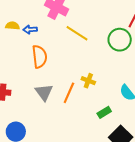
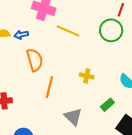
gray triangle: (44, 92) -> (73, 117), moved
orange line: (69, 93) -> (49, 87), moved

